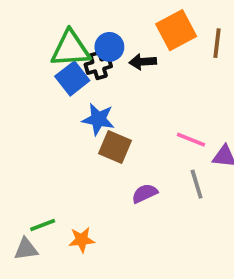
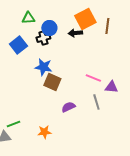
green triangle: (70, 49) -> (28, 18), moved, size x0.6
black arrow: (143, 62) -> (75, 33), moved
blue square: (72, 78) -> (18, 45), moved
orange star: (82, 240) -> (44, 132), moved

